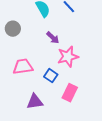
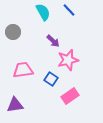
pink rectangle: (70, 93) -> (70, 96), turned 30
purple triangle: (35, 102) -> (15, 105), moved

